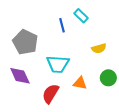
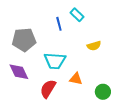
gray pentagon: (25, 42) -> (24, 40), turned -30
green circle: (108, 78) -> (103, 92), moved

